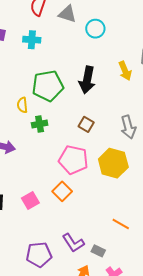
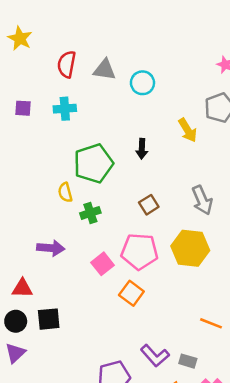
black arrow: (87, 80) -> (142, 149), size x0.6
brown square: (86, 124) -> (149, 205), turned 35
pink square: (30, 201) -> (103, 264), moved

